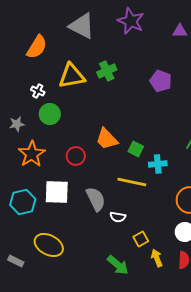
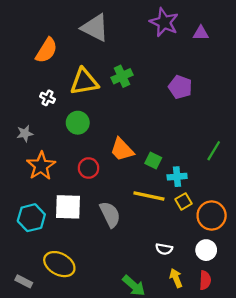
purple star: (131, 21) -> (164, 22), moved
green circle: (50, 114) -> (78, 123), moved
white semicircle: (118, 217) -> (164, 249), moved
yellow square: (141, 239) -> (183, 201), moved

